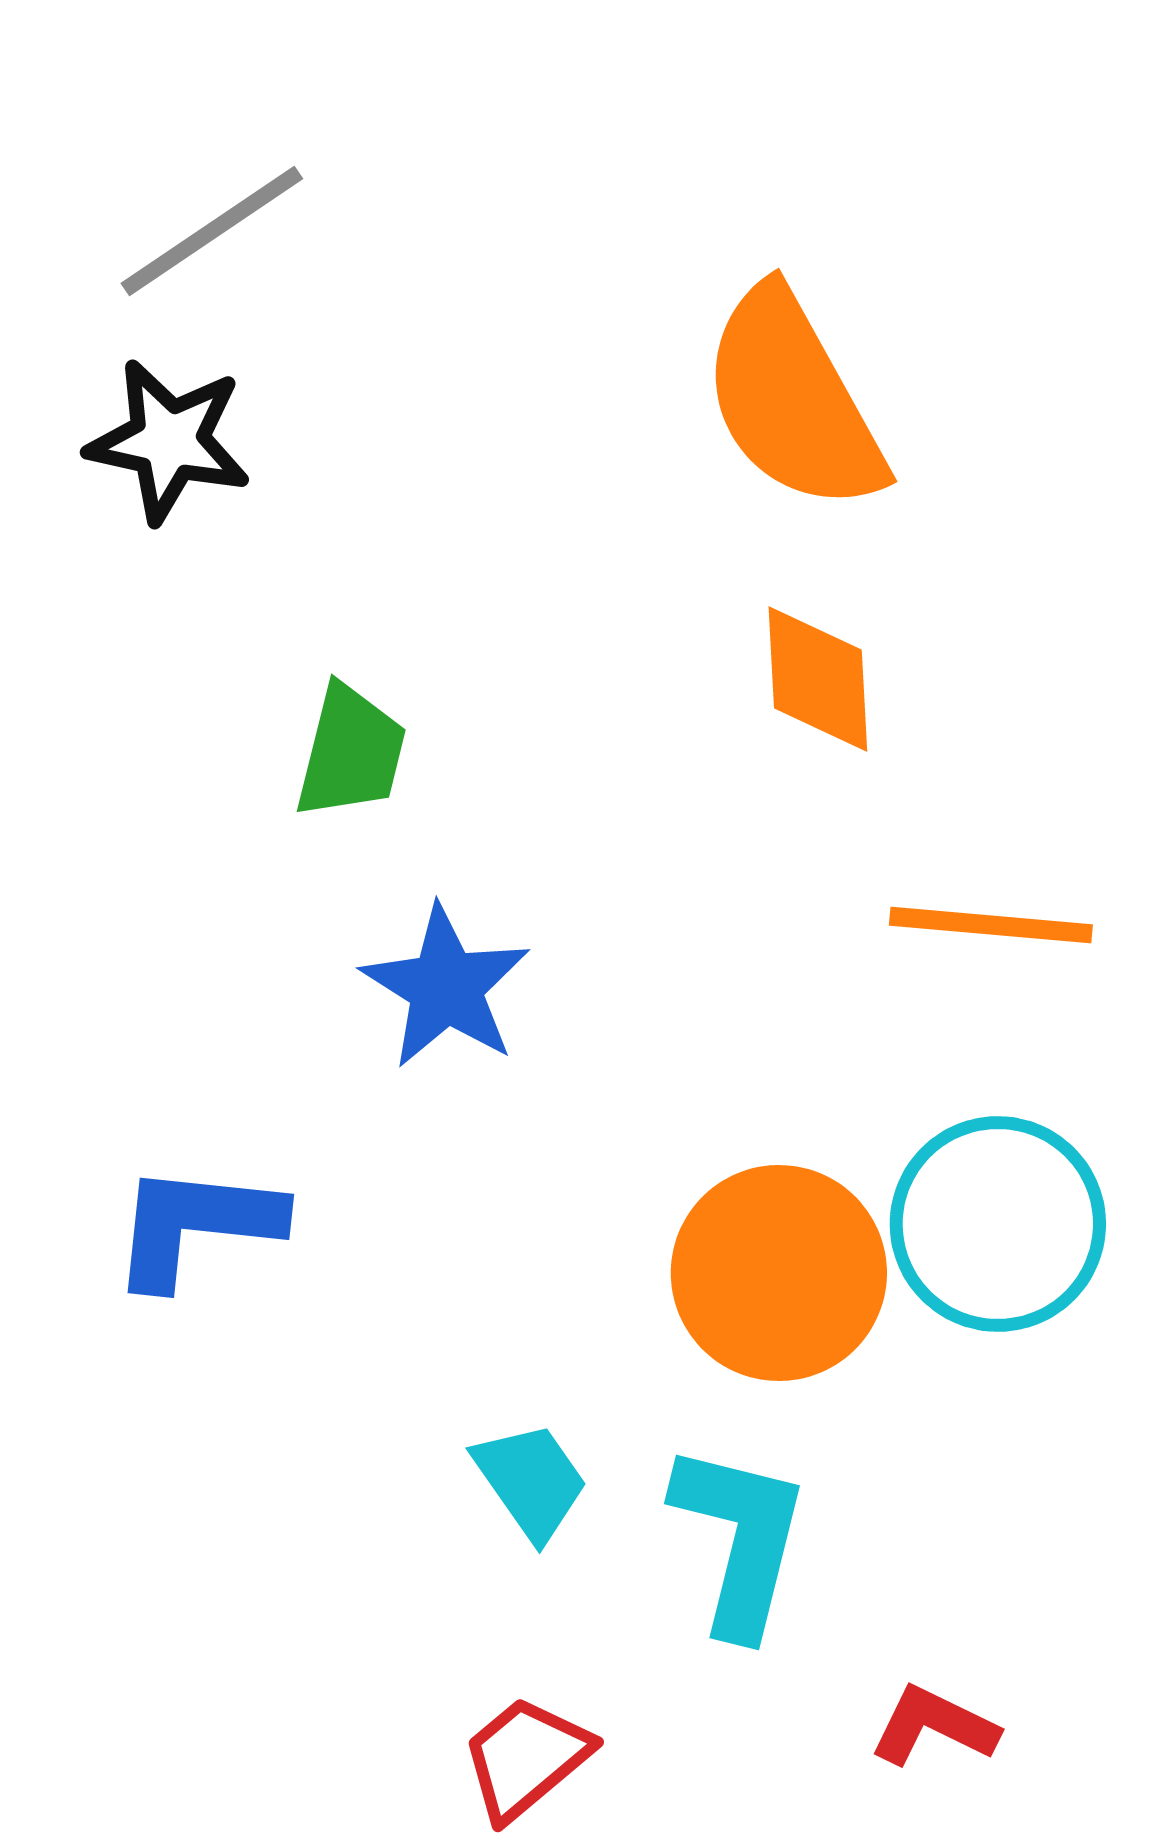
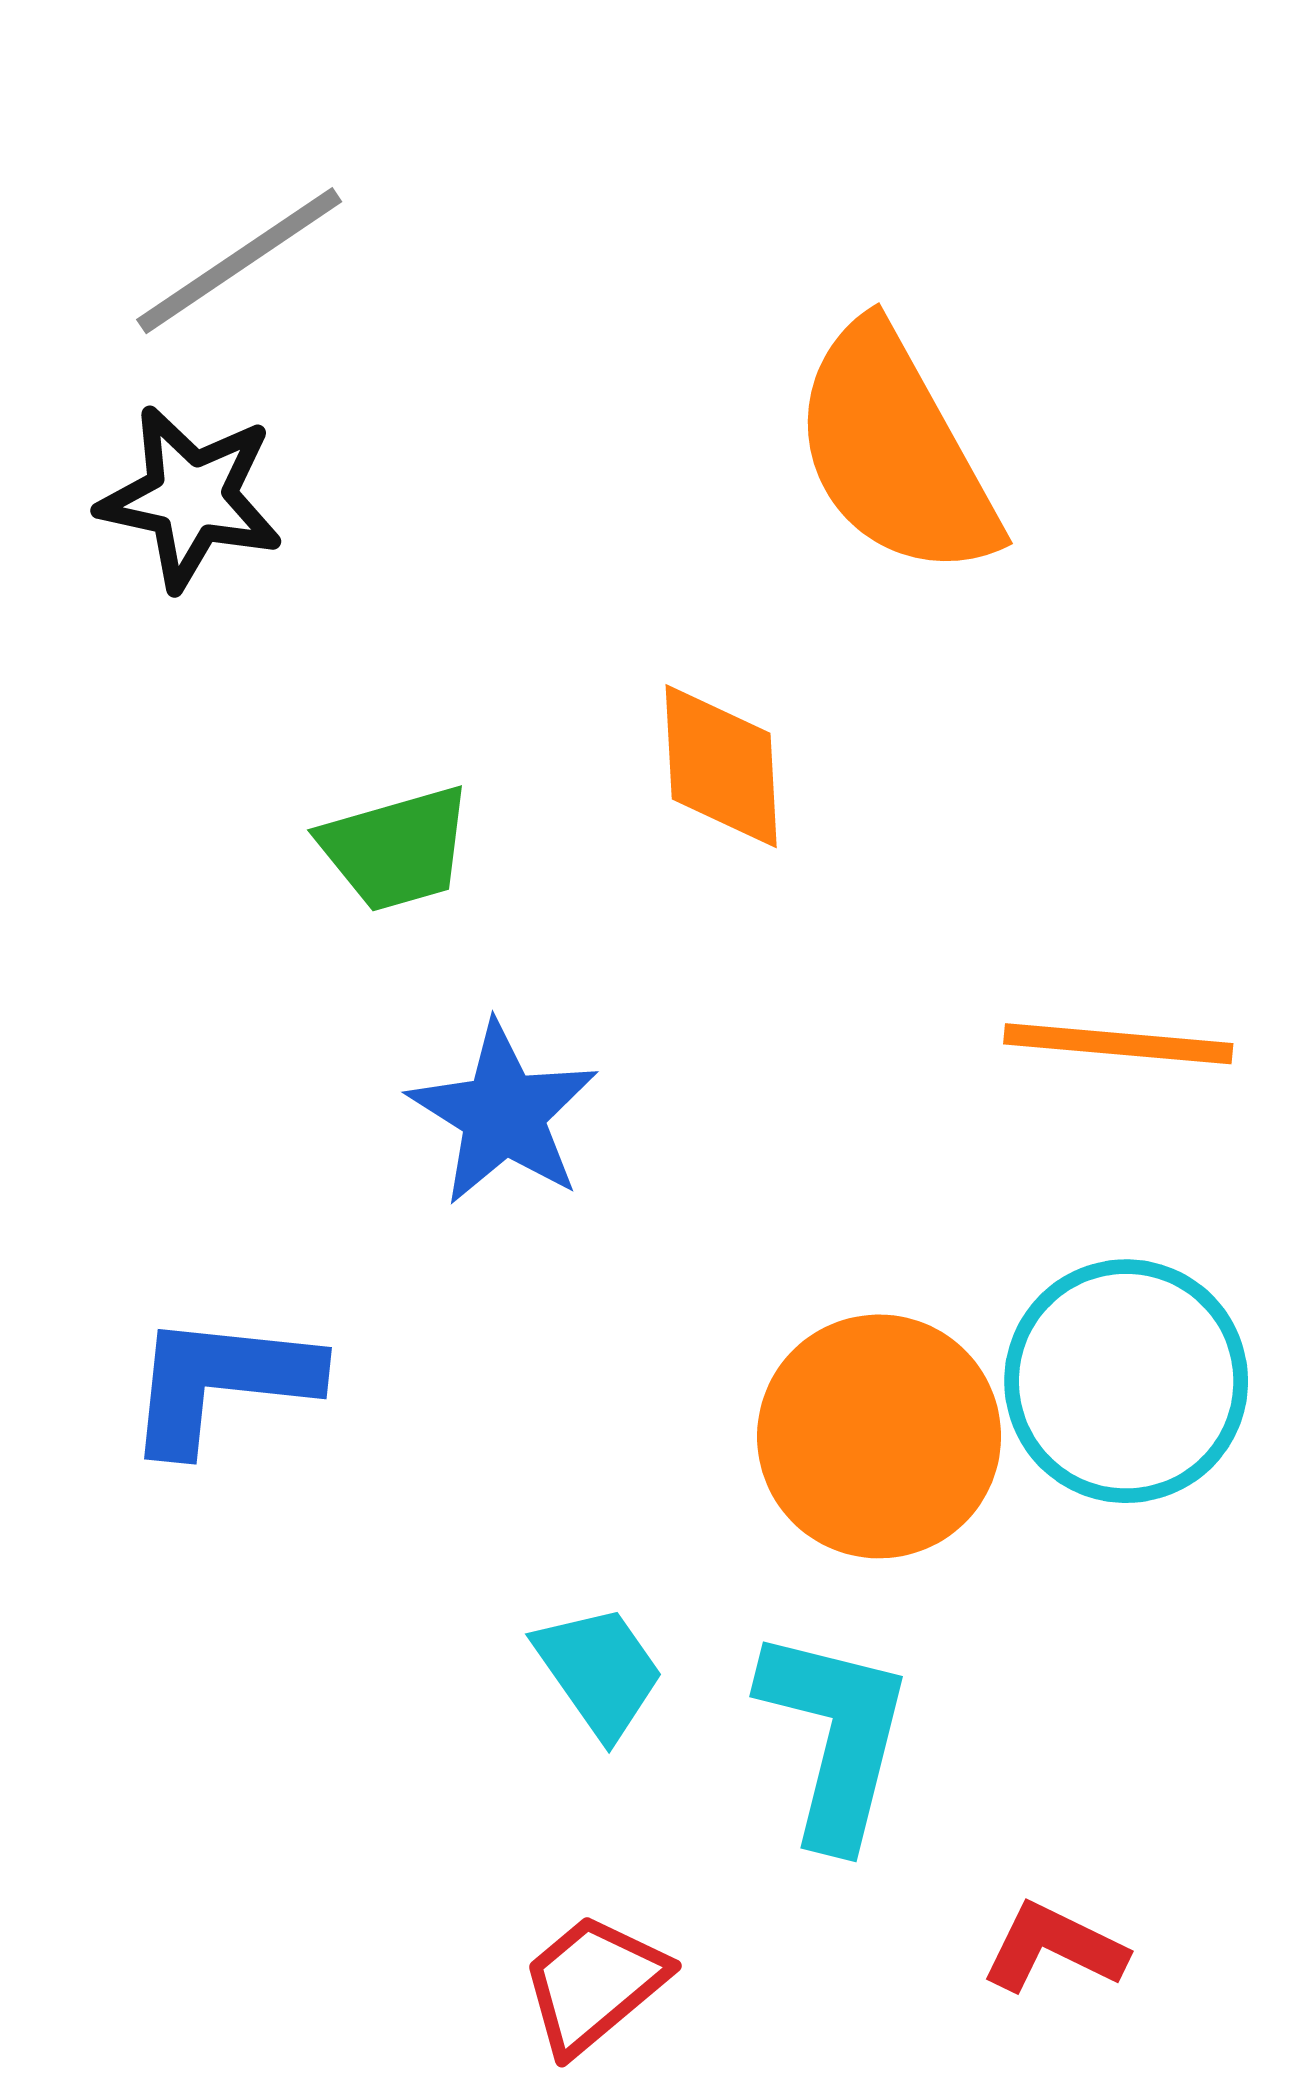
orange diamond: (818, 679) -> (721, 766), moved
green trapezoid: (351, 752) -> (396, 849), turned 60

